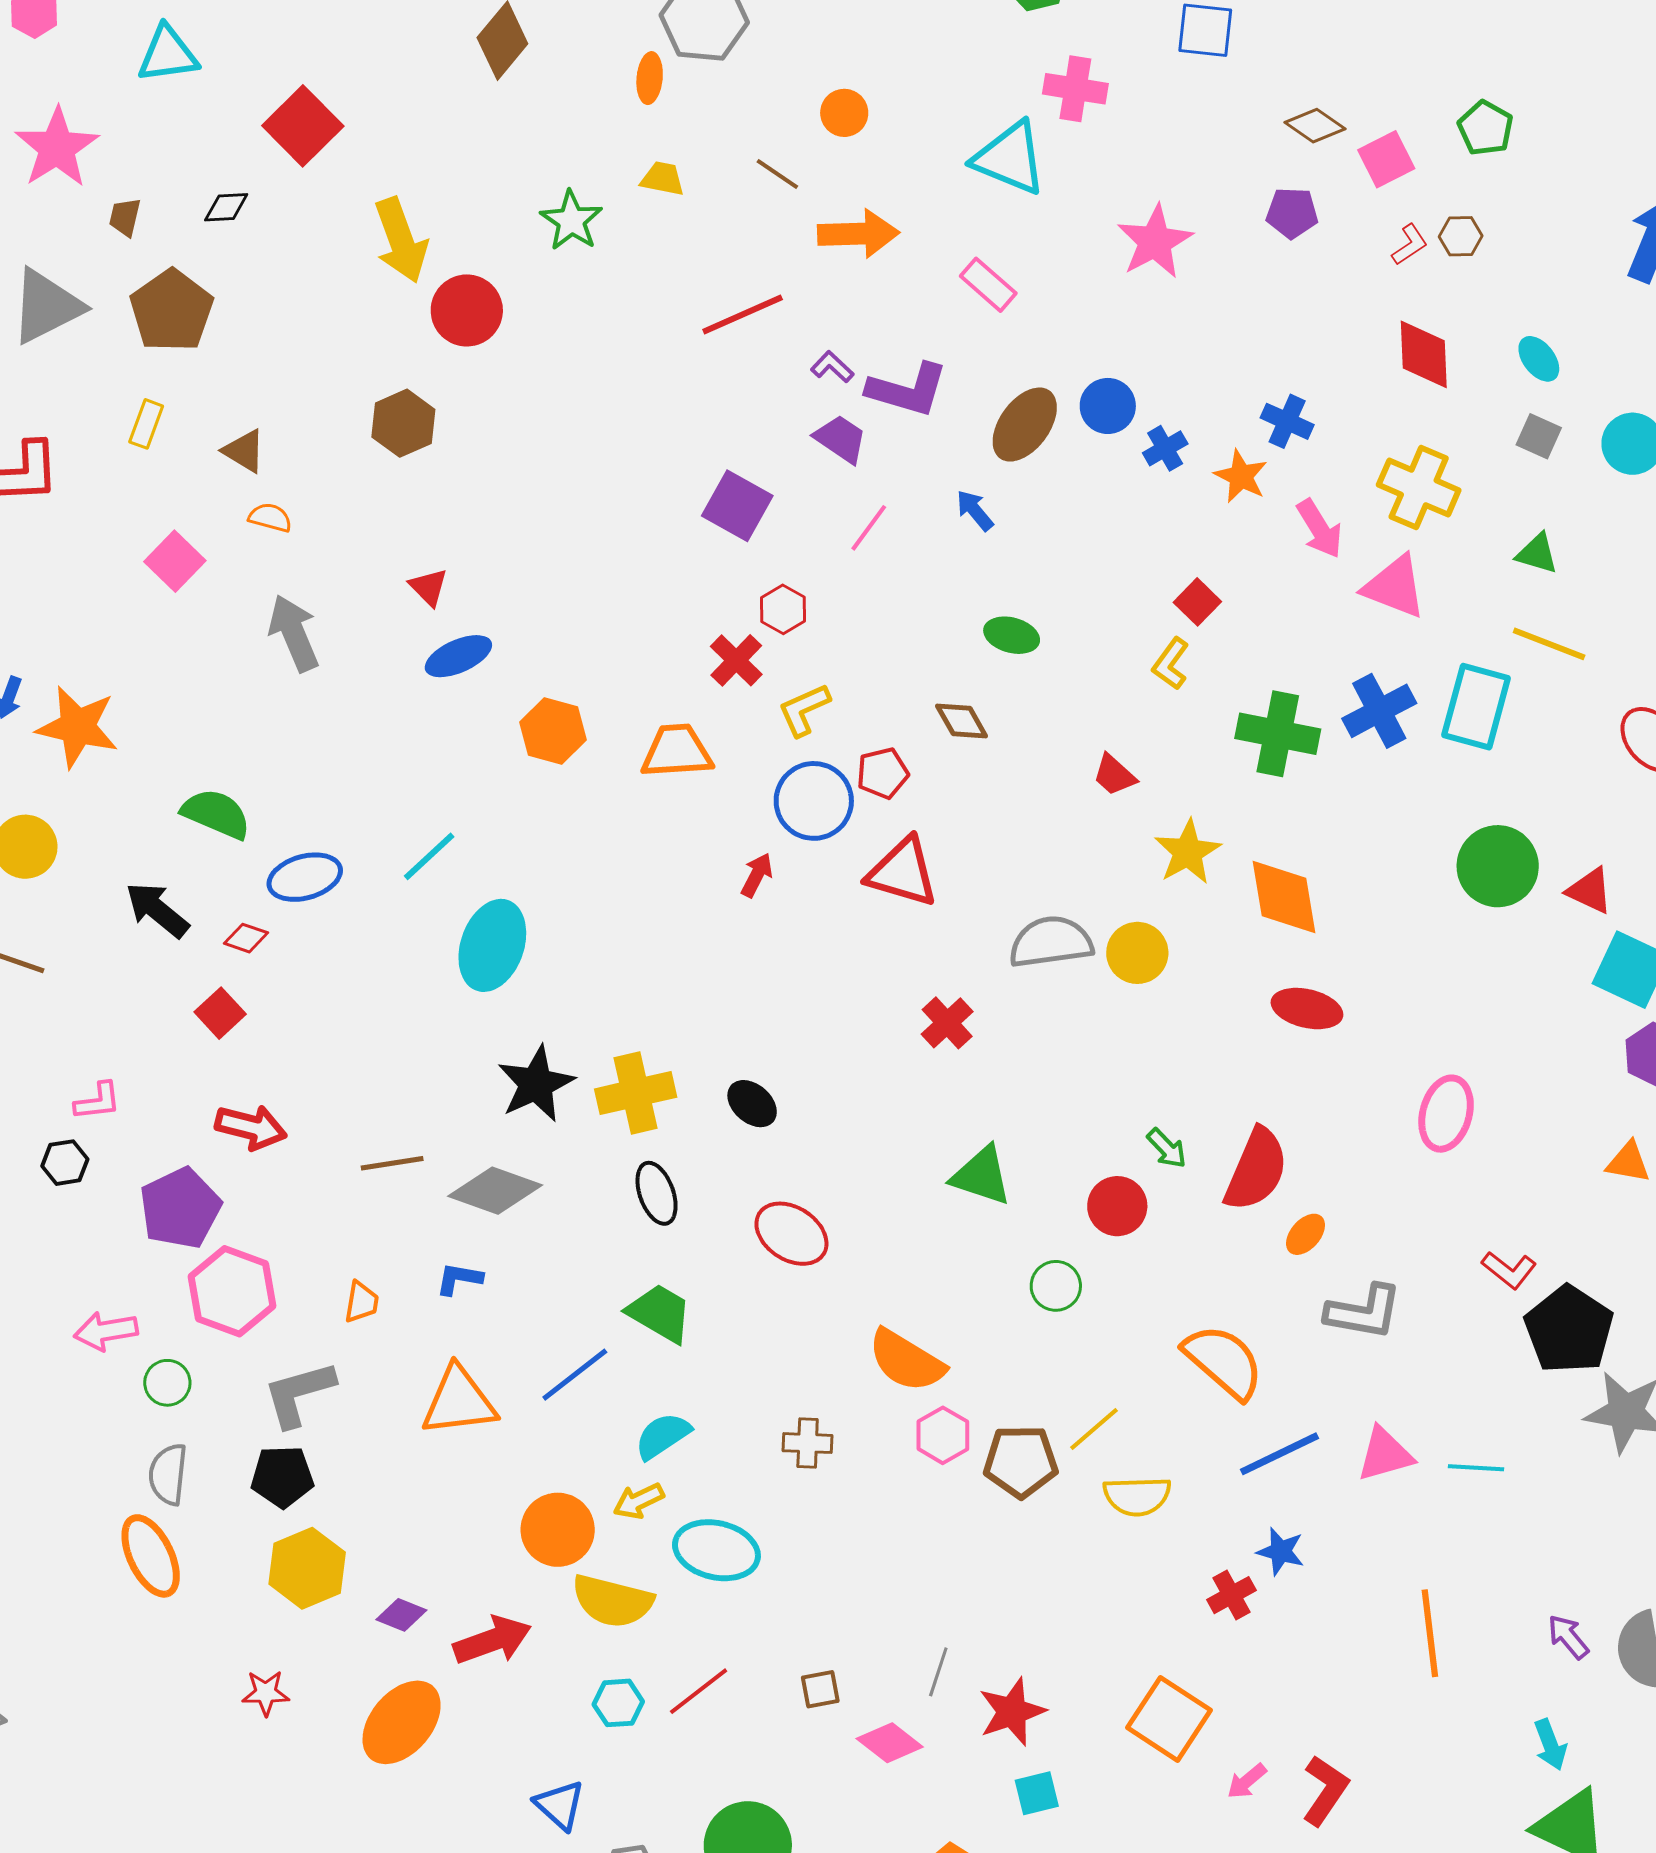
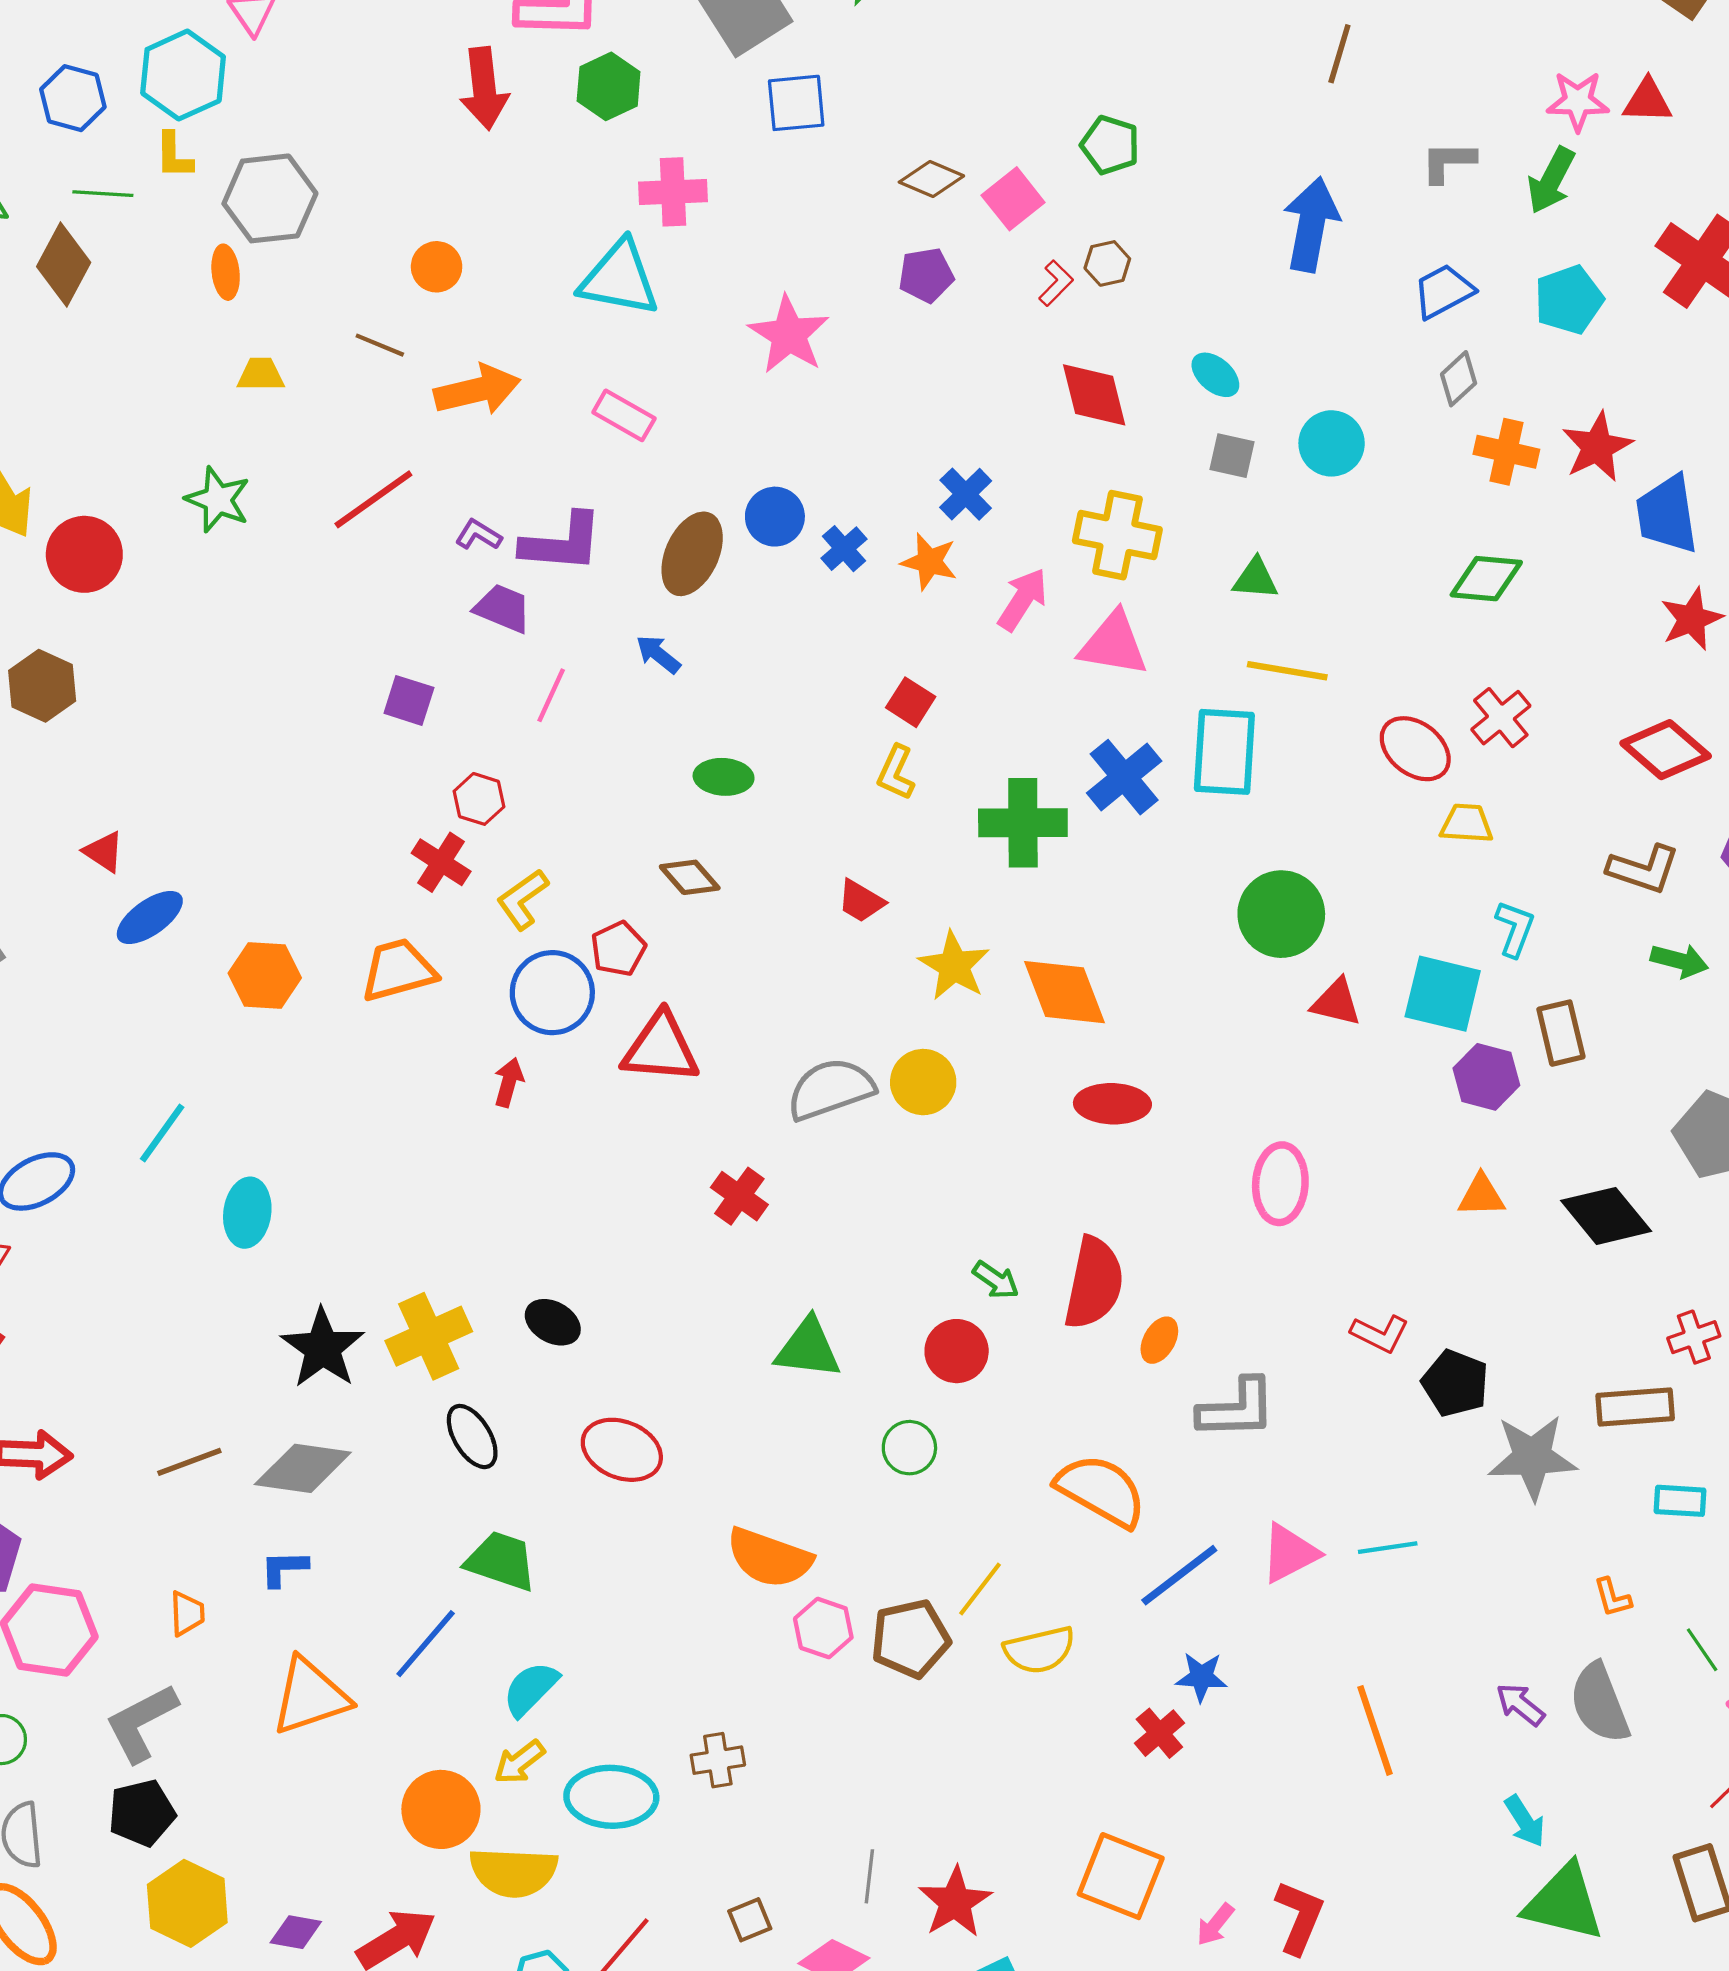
green star: (571, 221) -> (218, 500), moved
blue cross: (1287, 421) -> (966, 494), turned 33
purple square: (737, 506) -> (409, 700), size x0.7
pink arrow: (1320, 529) -> (1023, 599), turned -104
red triangle: (1590, 891) -> (1336, 1002), moved
cyan ellipse: (492, 945) -> (247, 1213), size x0.7
black pentagon: (1569, 1330) -> (1455, 1383), size x0.7
brown cross: (808, 1443) -> (718, 1760), moved

